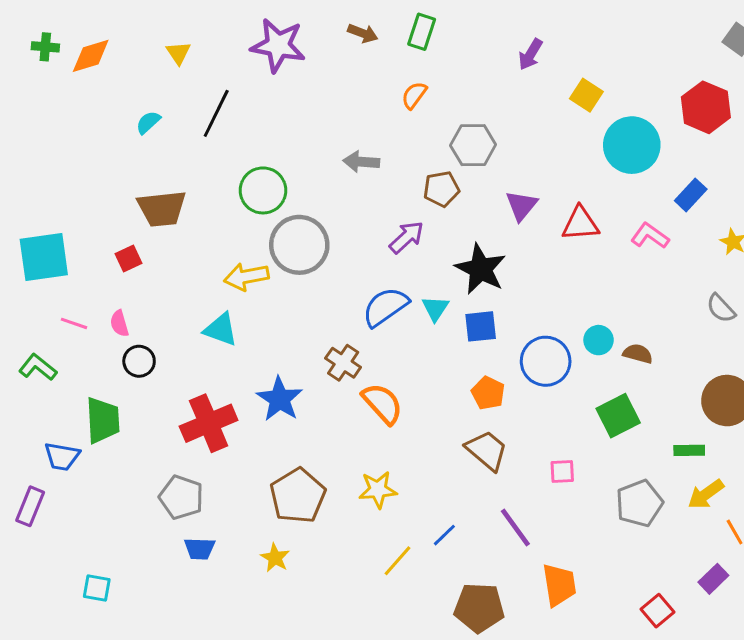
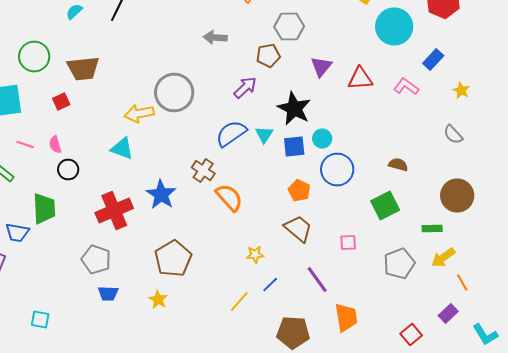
green circle: (263, 190) -> (34, 56), moved
cyan circle: (599, 340) -> (322, 138), moved
yellow star: (378, 490) -> (255, 254), moved, size x0.7

